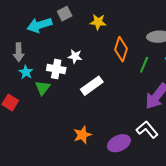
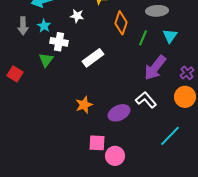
white star: (75, 56) -> (77, 16), moved
cyan star: (26, 72) -> (44, 26), moved

